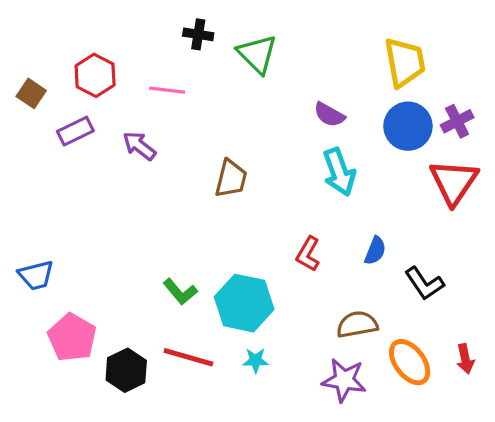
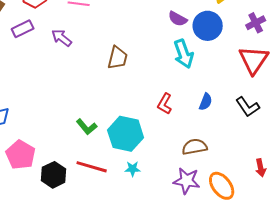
blue circle: (408, 126) -> (208, 26), moved
black L-shape: (424, 283) -> (248, 107), moved
orange ellipse: (410, 362) -> (222, 186), moved

